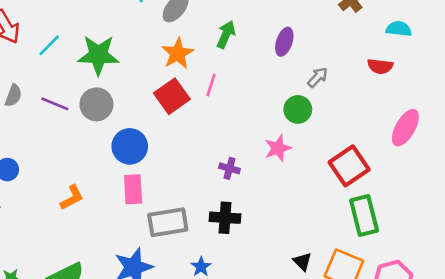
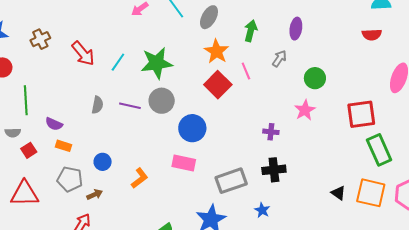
gray arrow: (318, 77) -> (279, 59), moved
pink line: (211, 85) -> (246, 71), turned -30
red square: (349, 166) -> (361, 114), turned 36
pink rectangle: (133, 189) -> (184, 163), moved, turned -65
orange L-shape: (72, 198) -> (140, 178), moved

